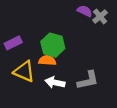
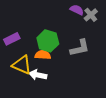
gray L-shape: (88, 80) -> (80, 48), moved
white arrow: (55, 82) -> (38, 75), moved

